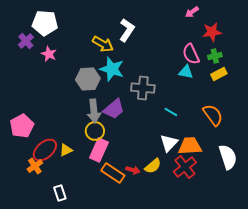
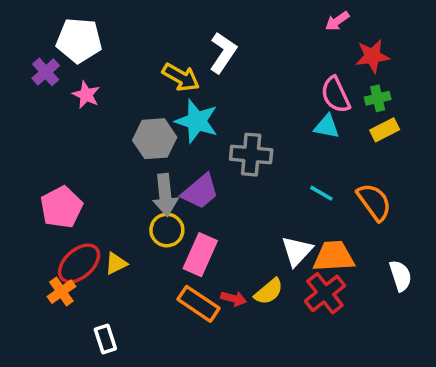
cyan line: (171, 112) -> (321, 193), moved
pink pentagon: (22, 126) -> (61, 207), moved
pink rectangle: (99, 150) -> (200, 255), moved
white semicircle: (228, 157) -> (400, 276), size x0.7

